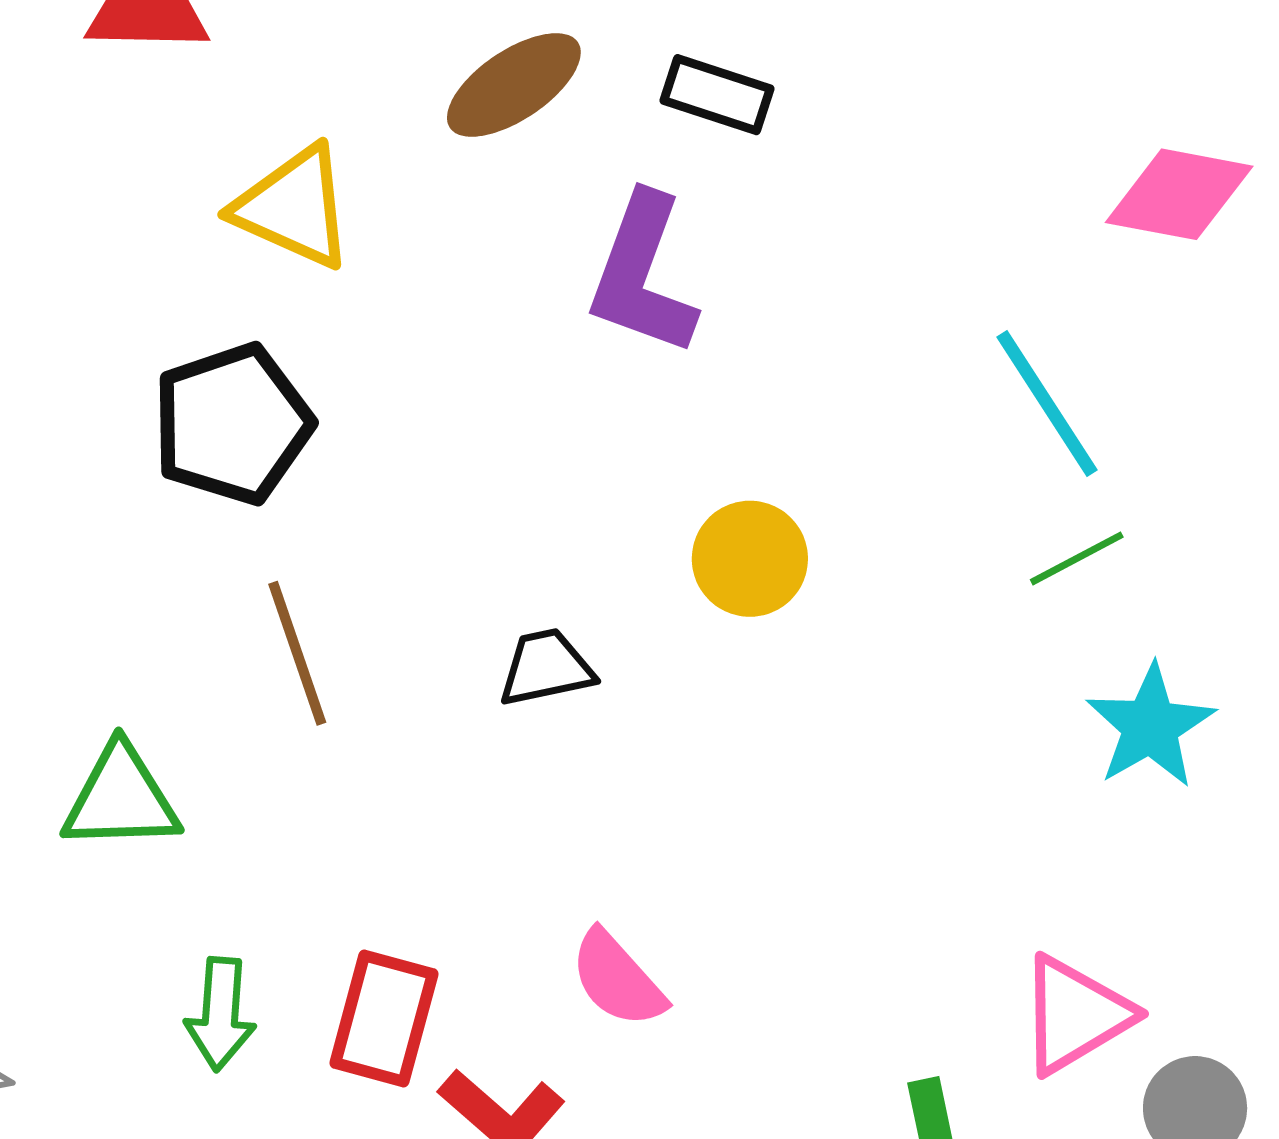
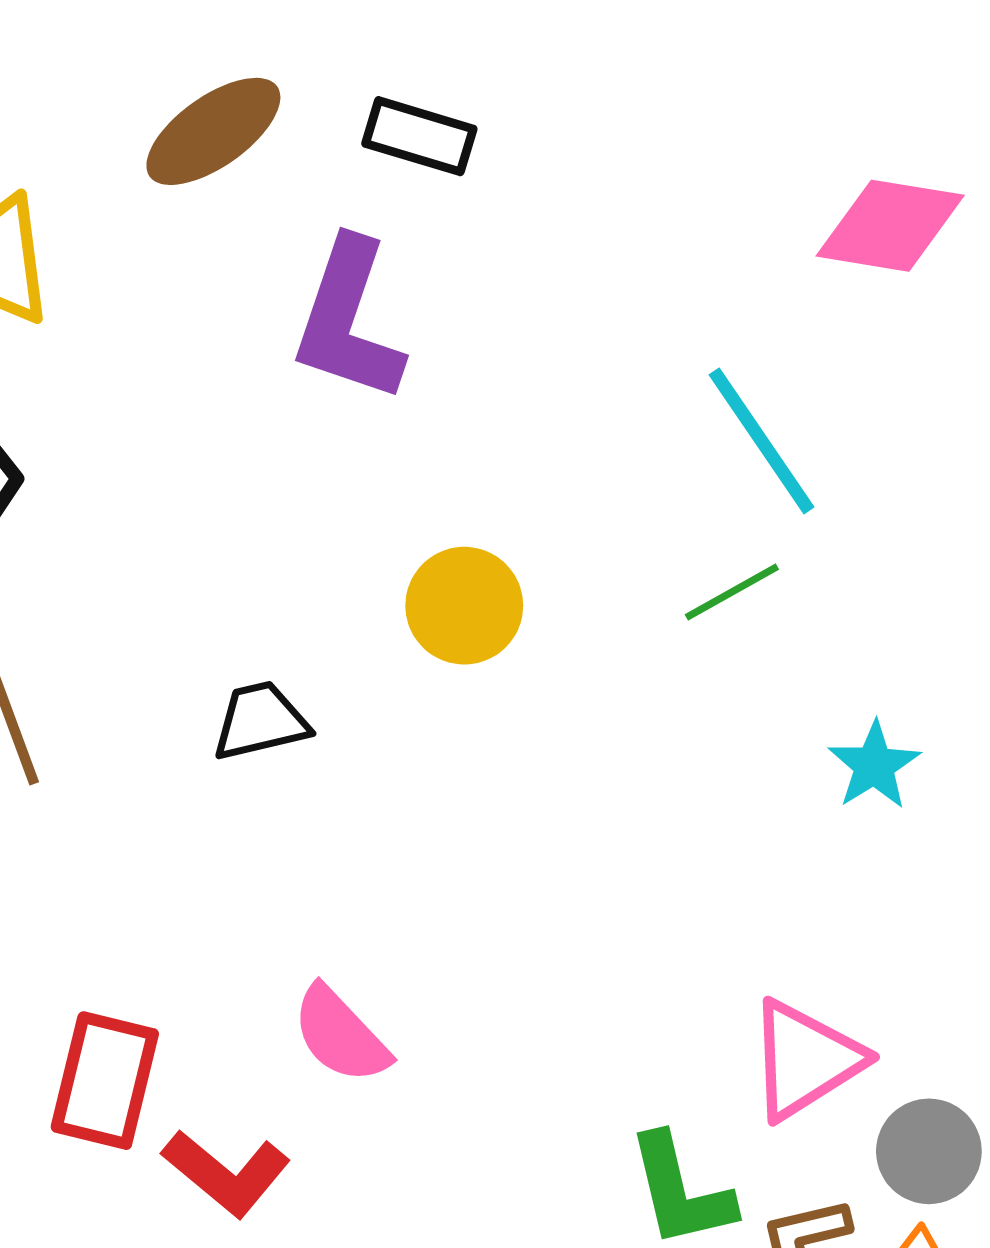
green line: (1077, 558) -> (732, 592), moved
cyan star: (1150, 726) -> (874, 765), size x0.7

